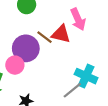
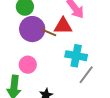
purple circle: (26, 48) -> (32, 29), moved
cyan cross: (86, 76) -> (76, 56), moved

